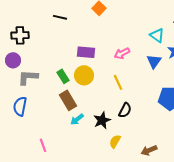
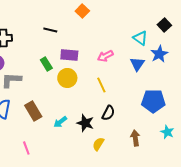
black line: (60, 17) -> (50, 30), moved
green rectangle: (63, 76) -> (46, 64), moved
brown rectangle: (68, 100) -> (33, 111), moved
black star: (102, 120) -> (85, 123), turned -30
brown arrow: (149, 150) -> (135, 138), moved, turned 105

